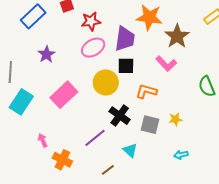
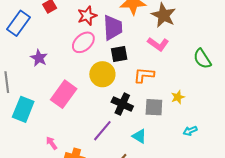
red star: (91, 21) -> (87, 16), moved

